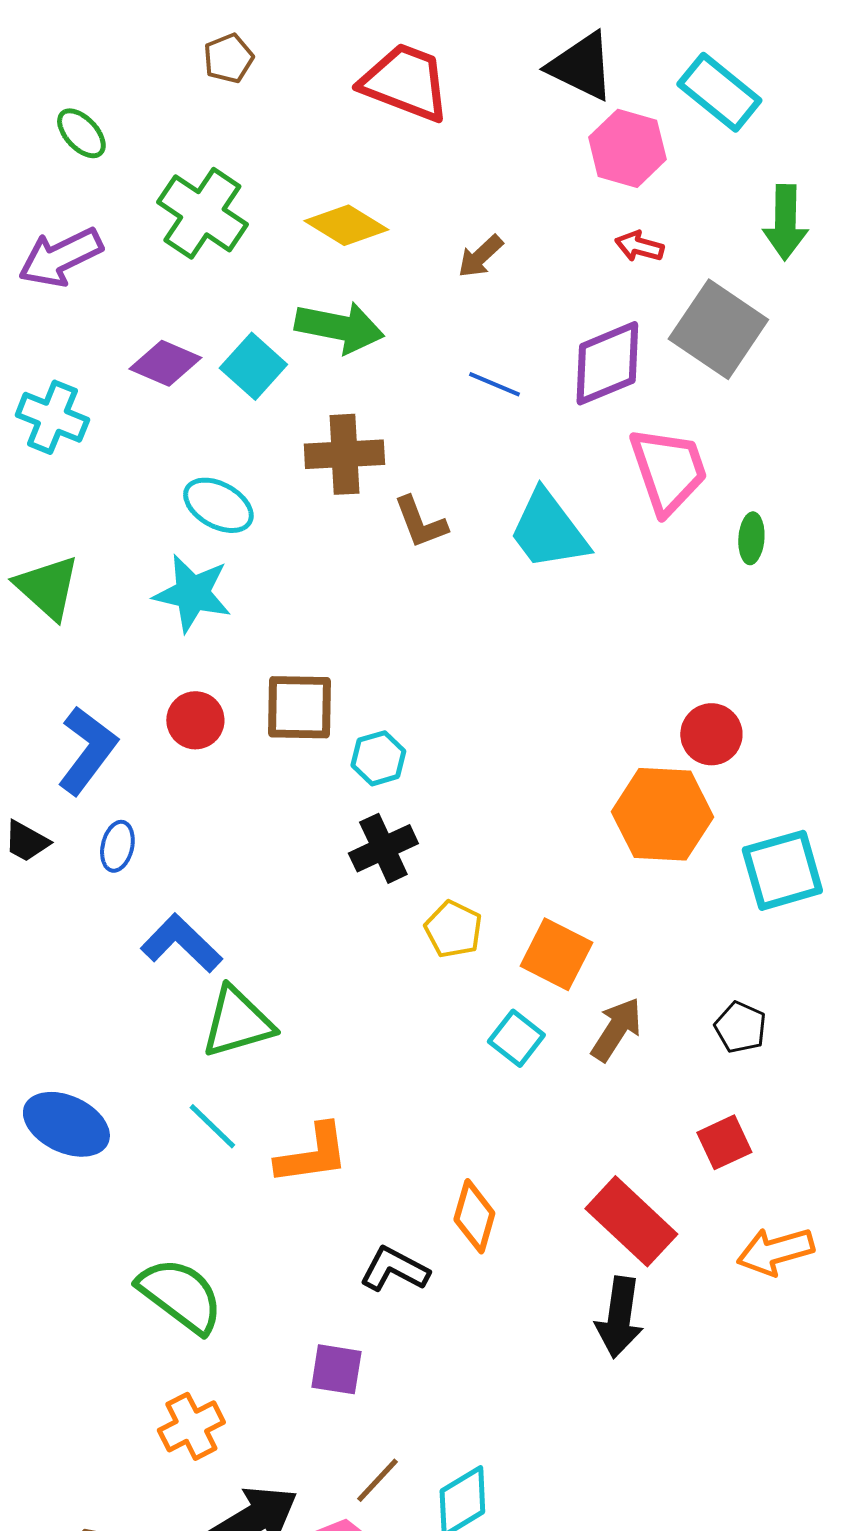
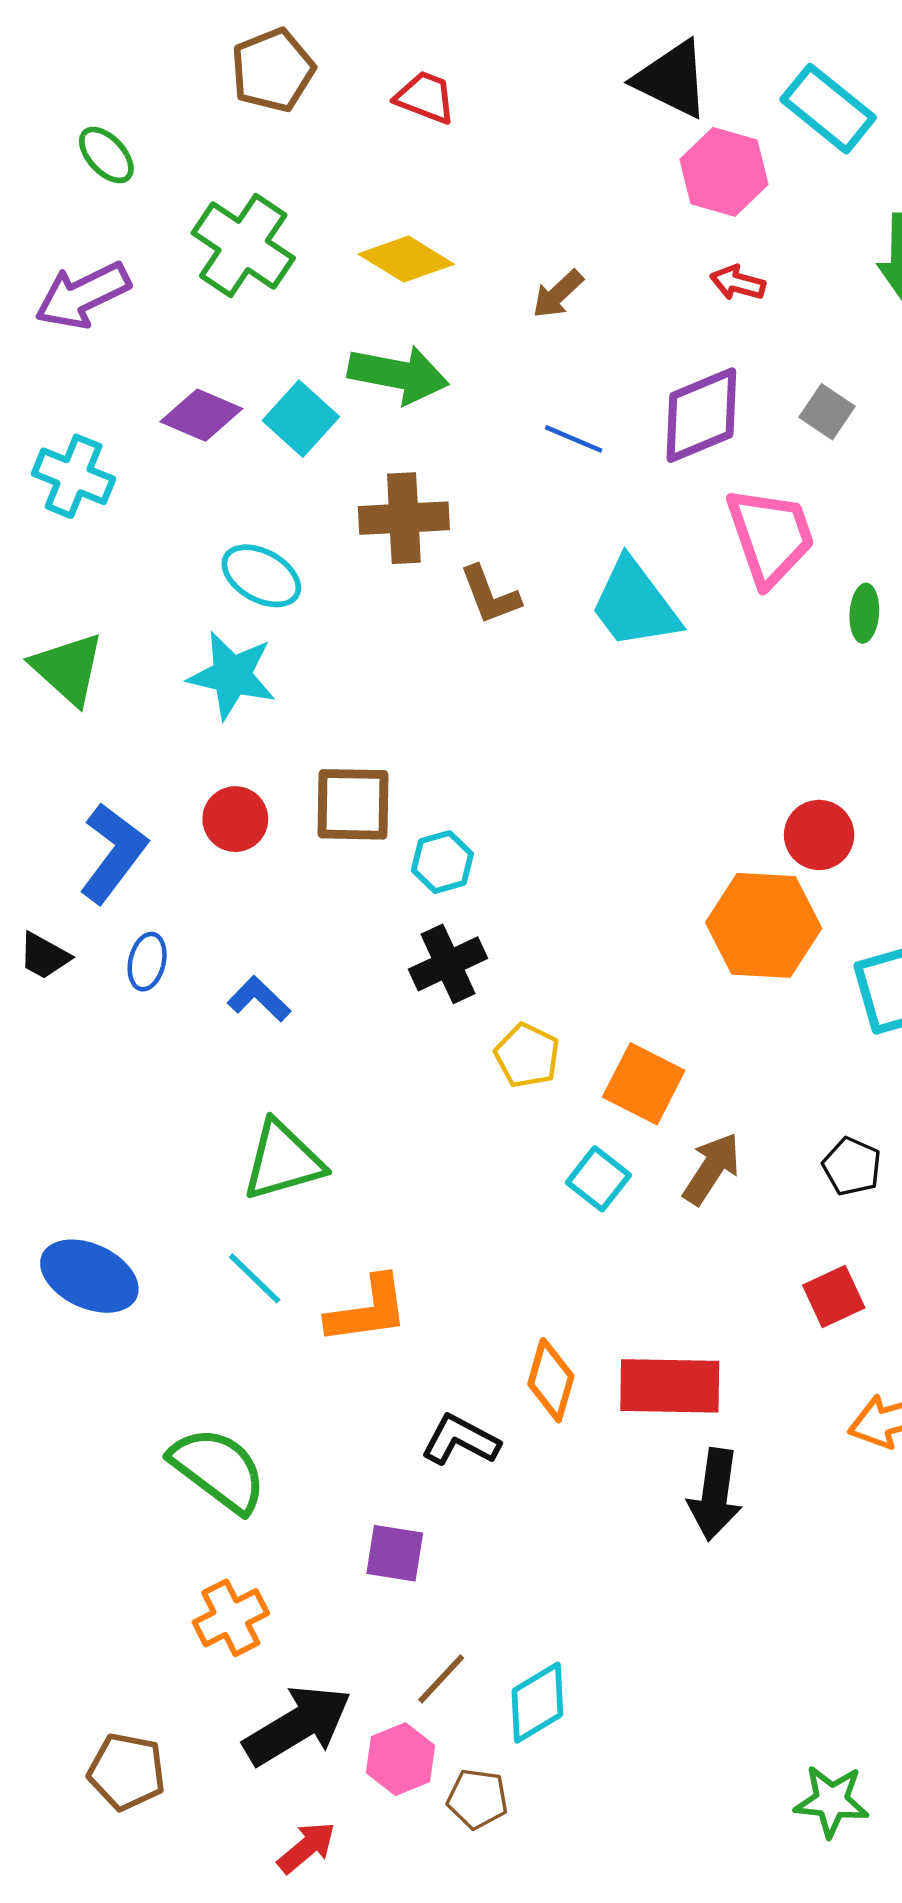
brown pentagon: (228, 58) -> (273, 70), size x1.5
red trapezoid: (405, 82) -> (425, 97), moved, size x0.6
gray square: (718, 329) -> (827, 412), moved, size x0.5
blue L-shape: (181, 943) -> (259, 999), moved, size x0.7
red rectangle: (631, 1221) -> (670, 1386), moved, turned -42

